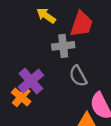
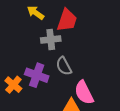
purple cross: (31, 81) -> (37, 75), moved, turned -30

